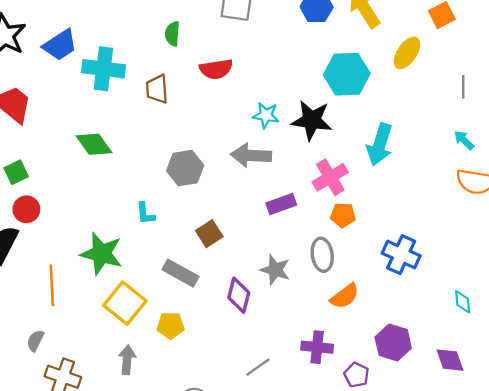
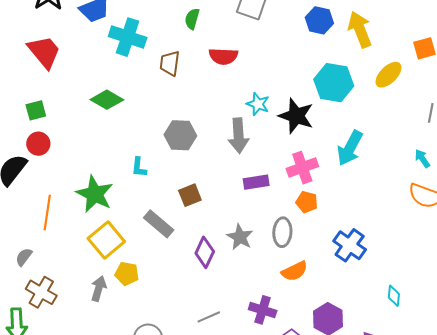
green diamond: (94, 144) -> (107, 100), turned -36
gray arrow: (251, 155) -> (239, 136), turned -108
yellow pentagon: (171, 325) -> (127, 274), moved

